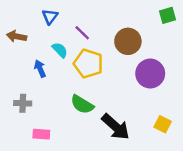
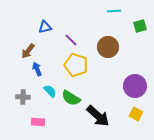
blue triangle: (50, 17) -> (45, 27), turned 40
brown arrow: (17, 36) -> (28, 51), moved, turned -63
cyan semicircle: (60, 50) -> (50, 91), moved
purple circle: (150, 74) -> (135, 86), moved

